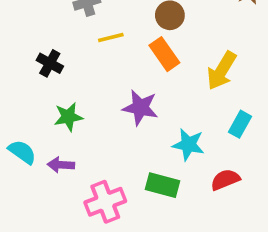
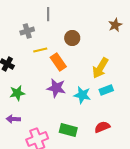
orange rectangle: (164, 54) -> (58, 62), moved
cyan rectangle: (240, 124) -> (106, 90), moved, turned 40
cyan star: (188, 145) -> (82, 95), moved

